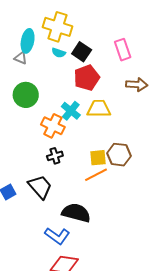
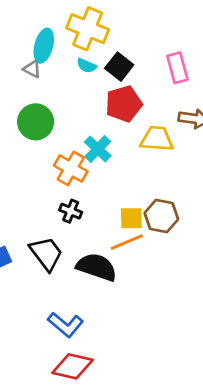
yellow trapezoid: (99, 109) -> (157, 139), moved
black cross: (55, 156) -> (71, 211), turned 35
black semicircle: (76, 213) -> (97, 267), moved

